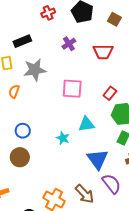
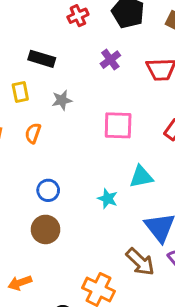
black rectangle: (22, 41) -> (42, 59), turned 42
gray star: (35, 70) -> (62, 100), size x0.6
brown arrow: (85, 194) -> (140, 262), moved

